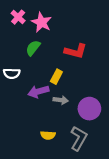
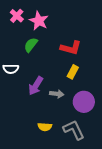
yellow rectangle: (56, 77) -> (73, 72), moved
purple arrow: (38, 92) -> (36, 86), turned -42
gray L-shape: (79, 138) -> (74, 130), turned -55

